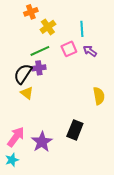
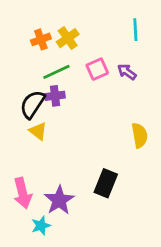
orange cross: (31, 12) -> (41, 39), moved
cyan line: (82, 29) -> (135, 30), moved
pink arrow: (16, 137) -> (23, 193), turned 130
cyan star: (12, 160) -> (41, 226), moved

